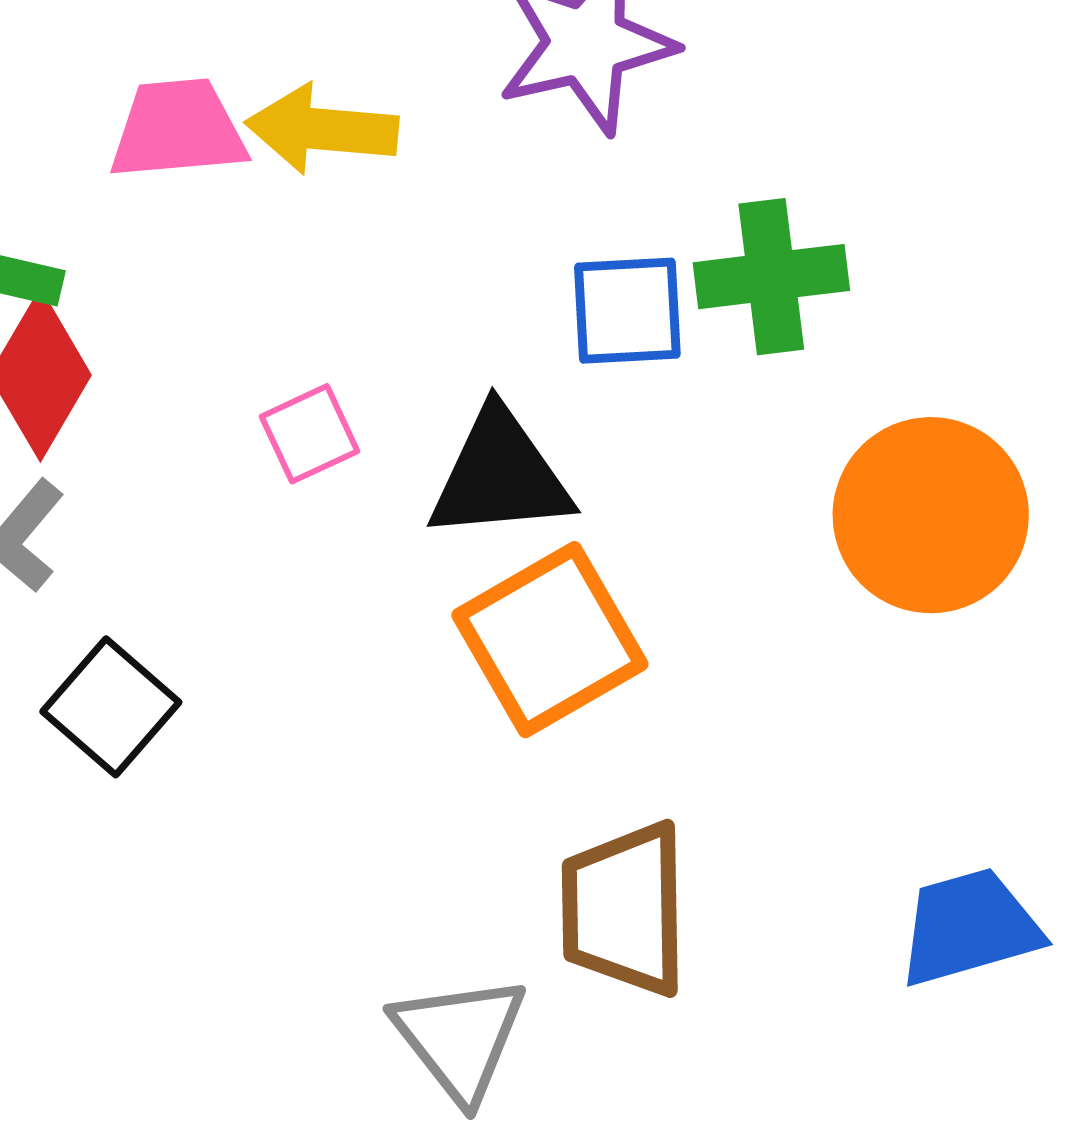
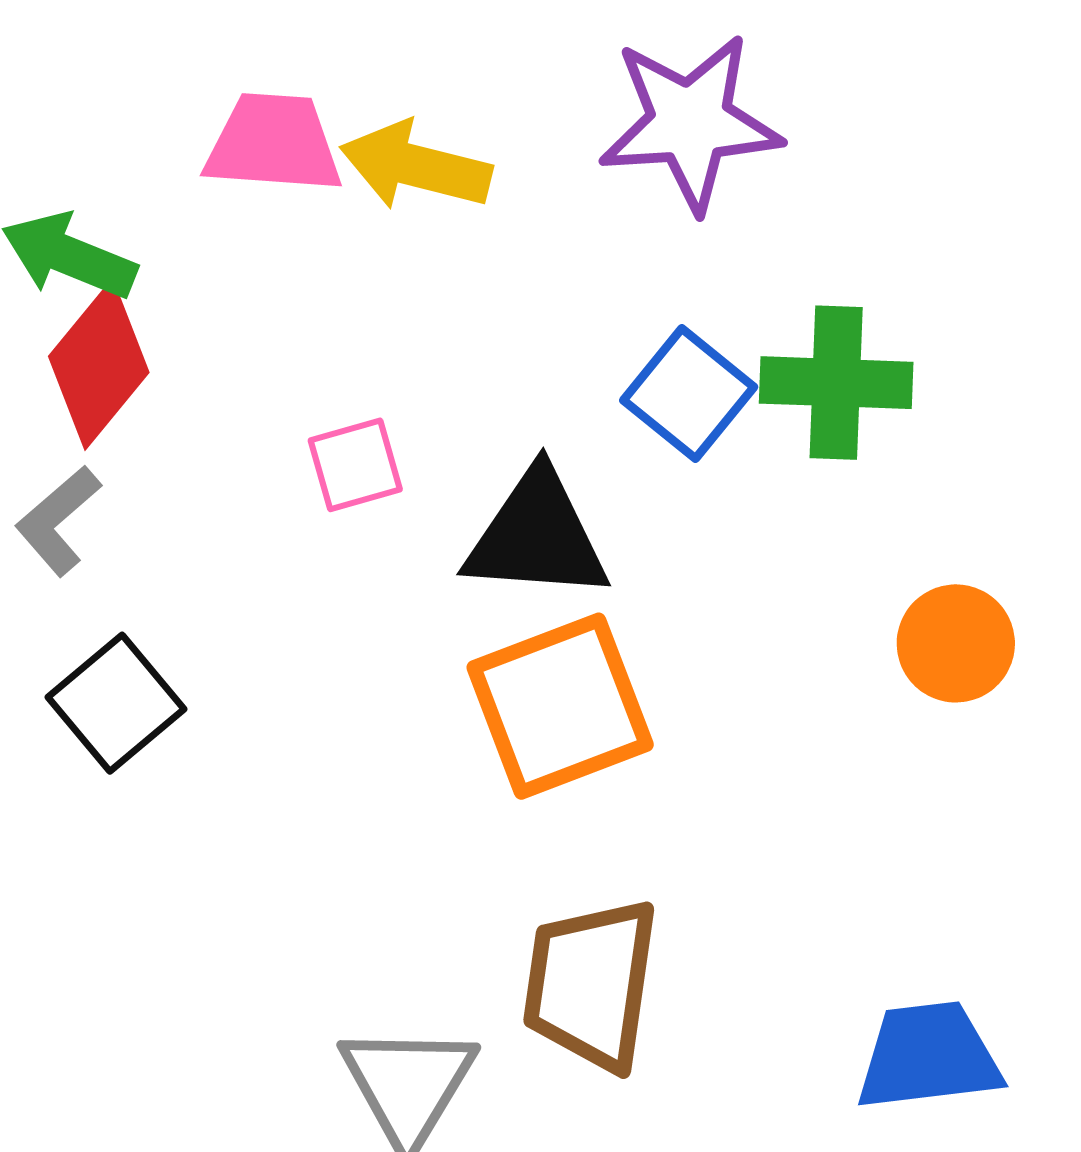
blue square: (627, 311) -> (689, 394), turned 33
orange circle: (931, 515) -> (956, 643), size x0.6

